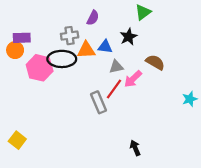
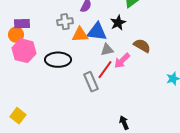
blue triangle: (105, 47) -> (97, 32), size x1.5
black ellipse: (62, 59) -> (58, 60), moved
pink hexagon: (40, 68) -> (24, 51), moved

